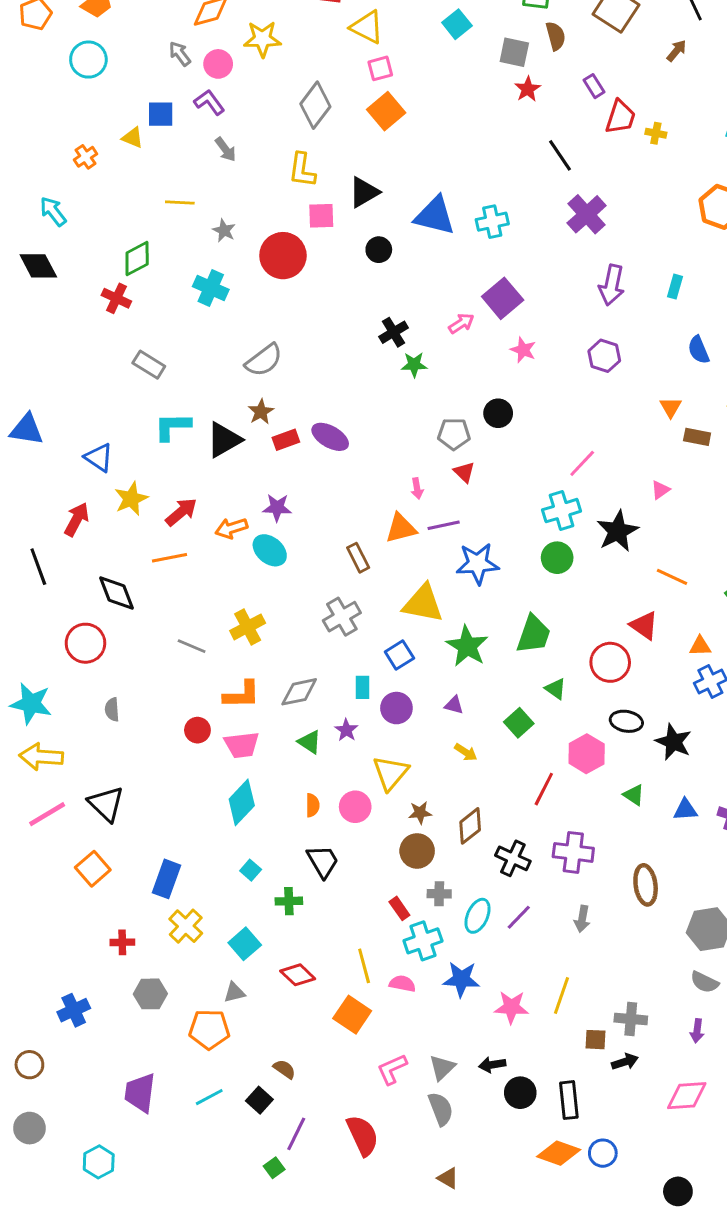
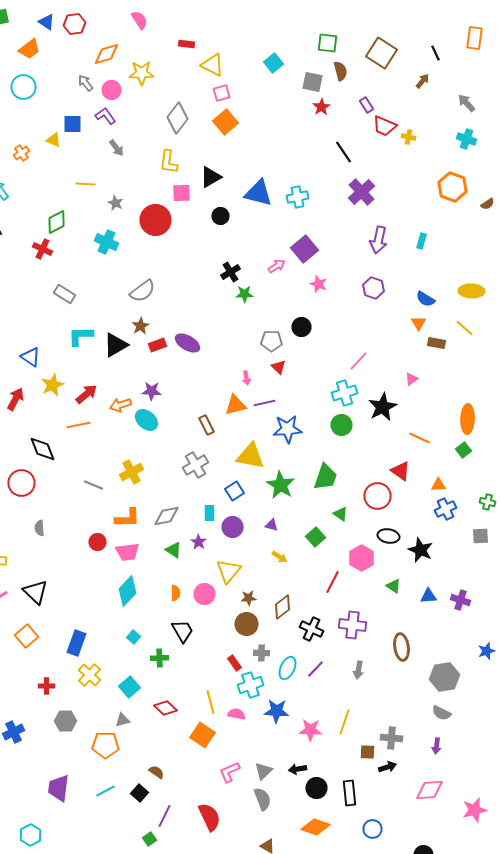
red trapezoid: (620, 117) -> (384, 126), turned 95
blue semicircle: (699, 350) -> (426, 299), moved, turned -36
orange diamond: (559, 1153) -> (316, 827), moved

